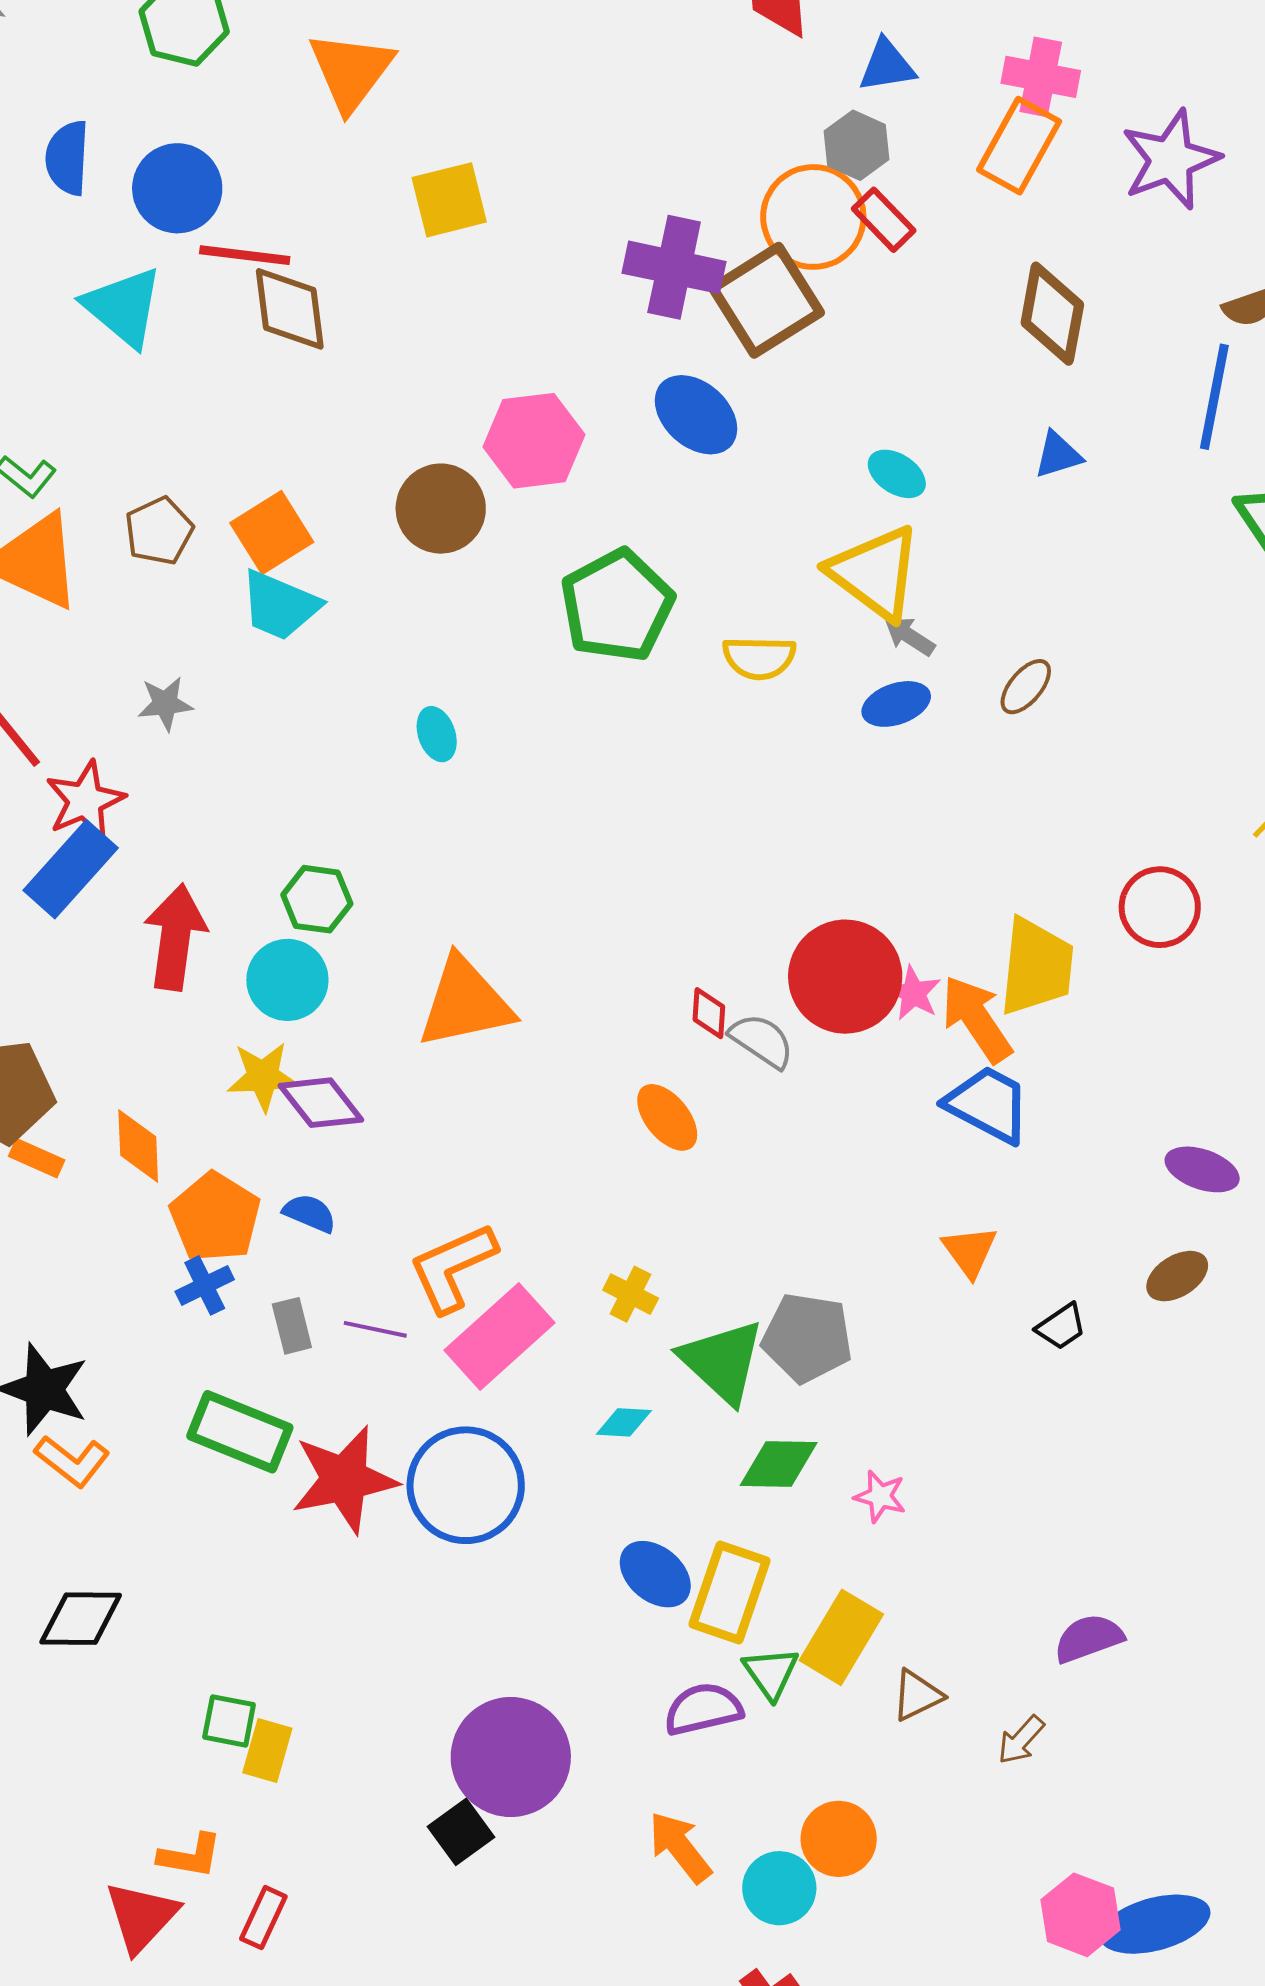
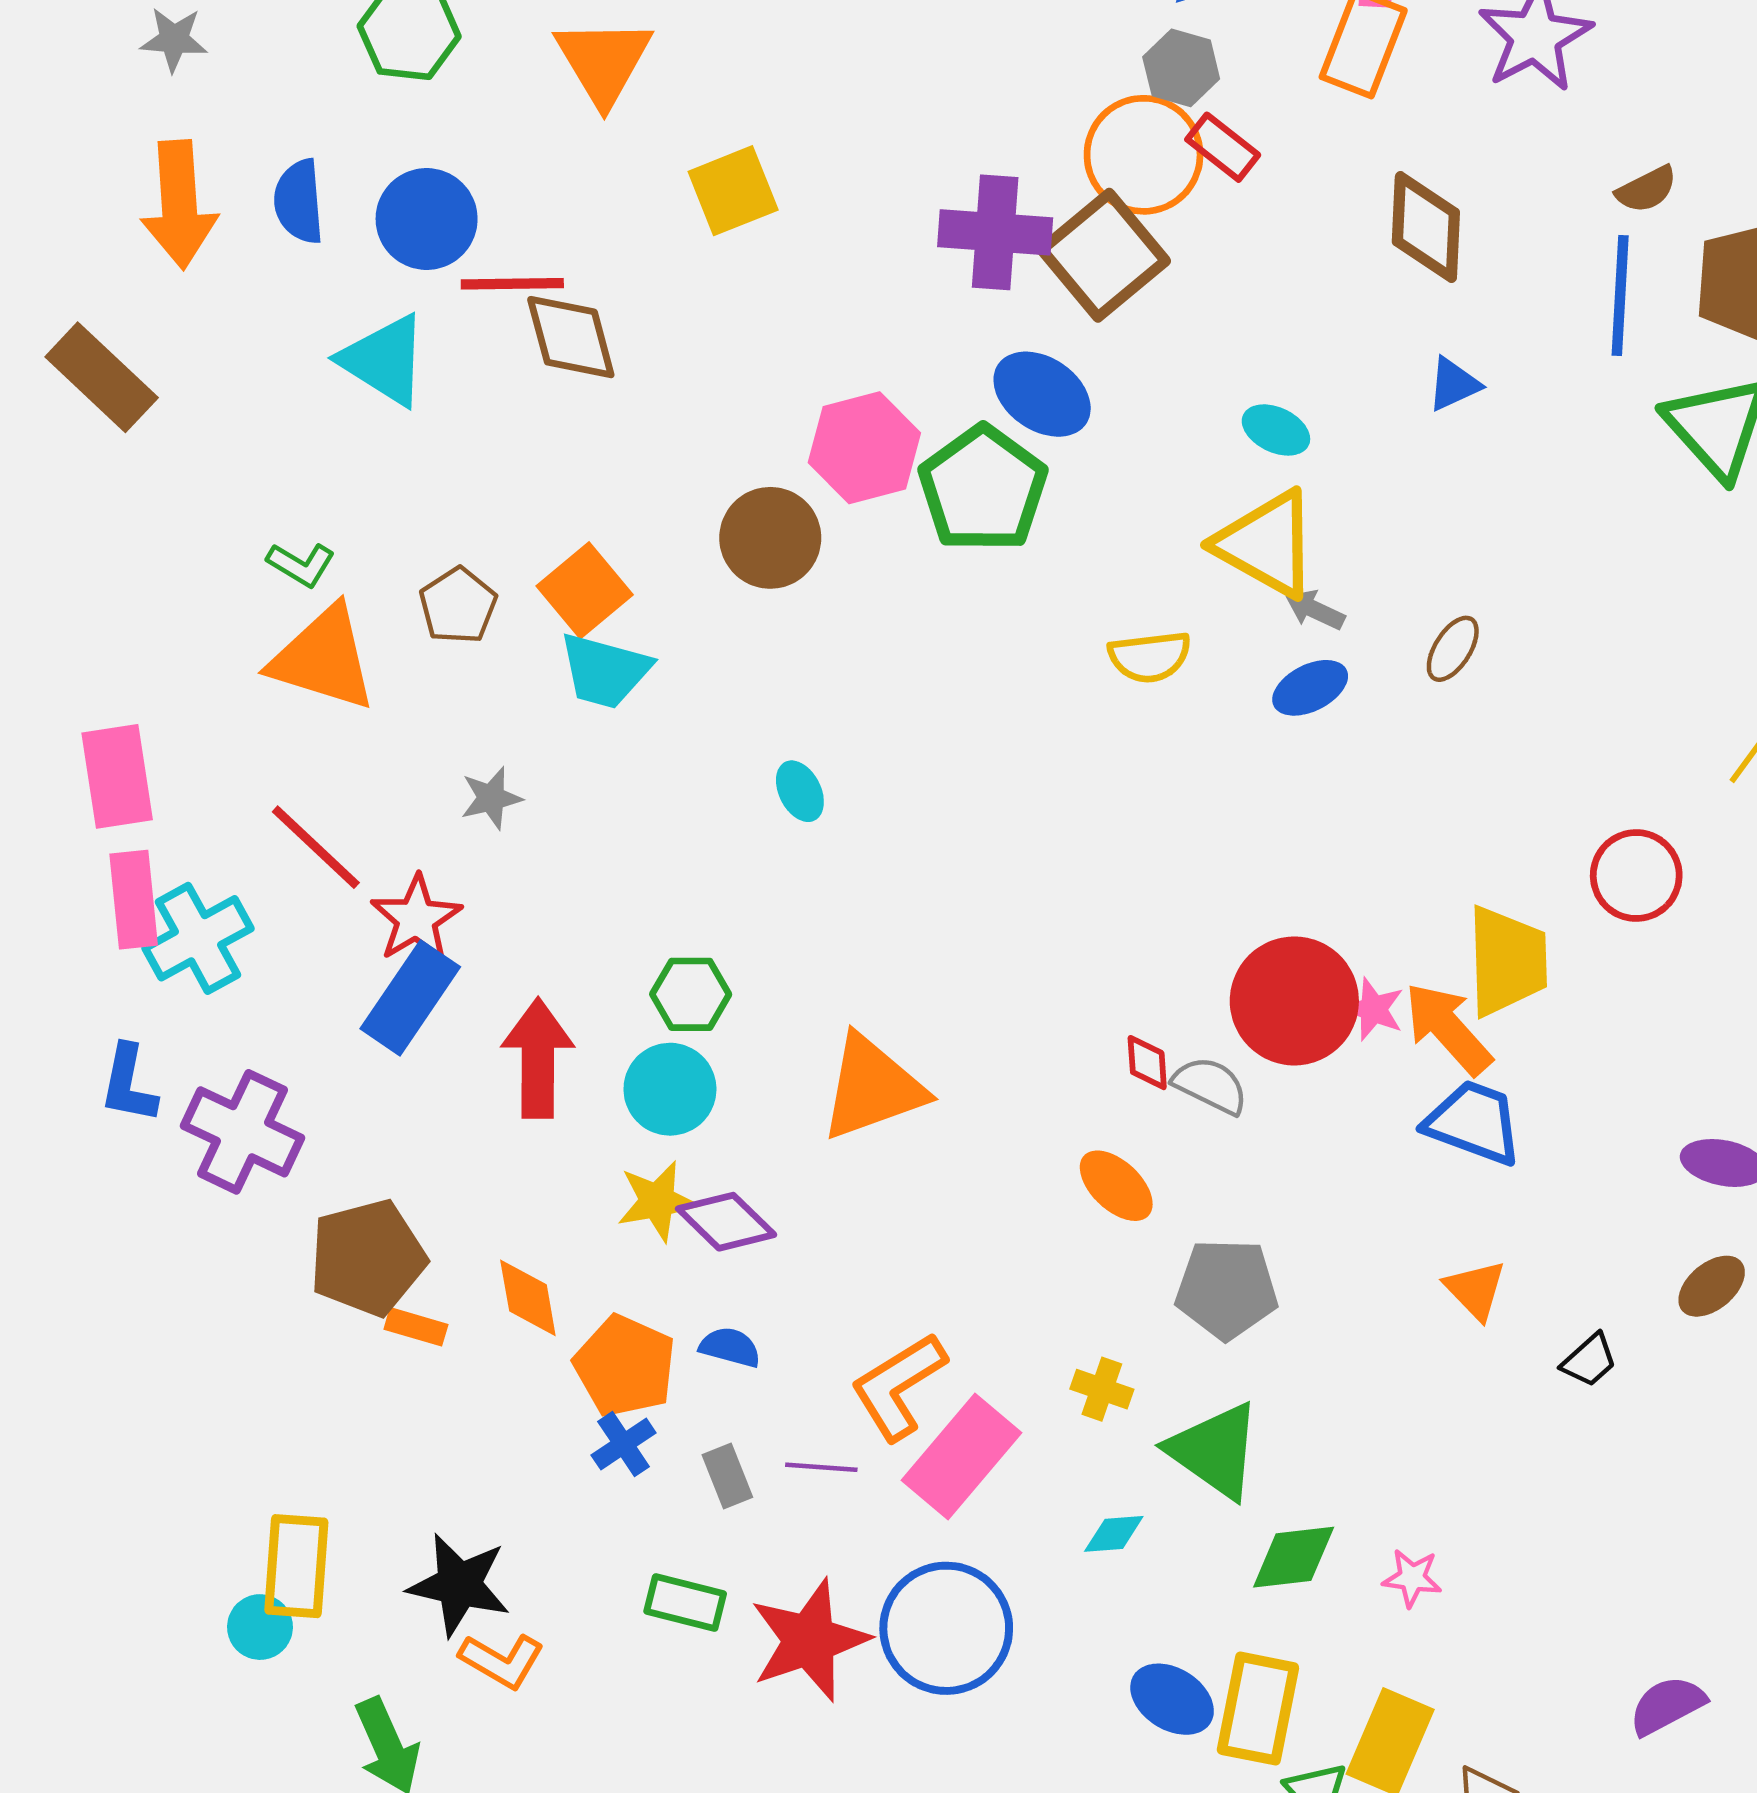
green pentagon: (617, 606) -> (983, 489), moved
gray pentagon: (807, 1338) -> (1227, 1289), moved
green rectangle: (240, 1432) -> (685, 1603), size x0.7

